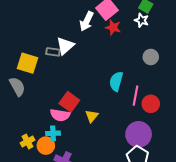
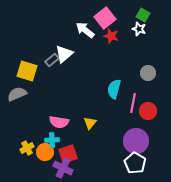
white arrow: (87, 21) -> (85, 30), turned 102
gray rectangle: (53, 52) -> (52, 60), turned -48
gray circle: (151, 57) -> (148, 73), moved
gray semicircle: (17, 87) -> (17, 94), turned -84
red square: (69, 102) -> (68, 154), moved, turned 36

